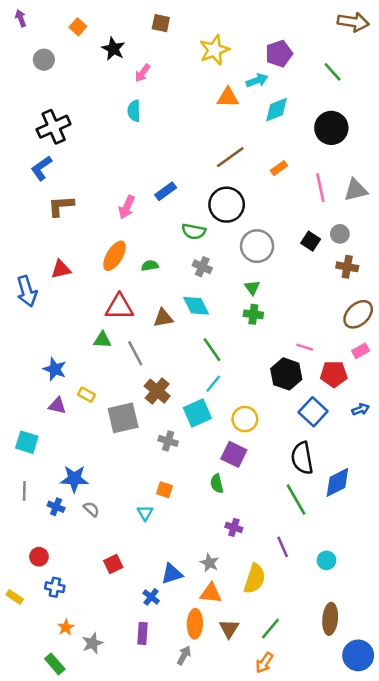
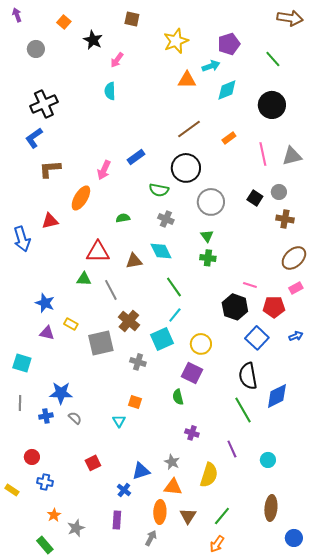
orange ellipse: (115, 256) -> (81, 198), moved
blue cross: (56, 507) -> (46, 416), turned -32
blue circle: (358, 655) -> (294, 538), size x0.7

